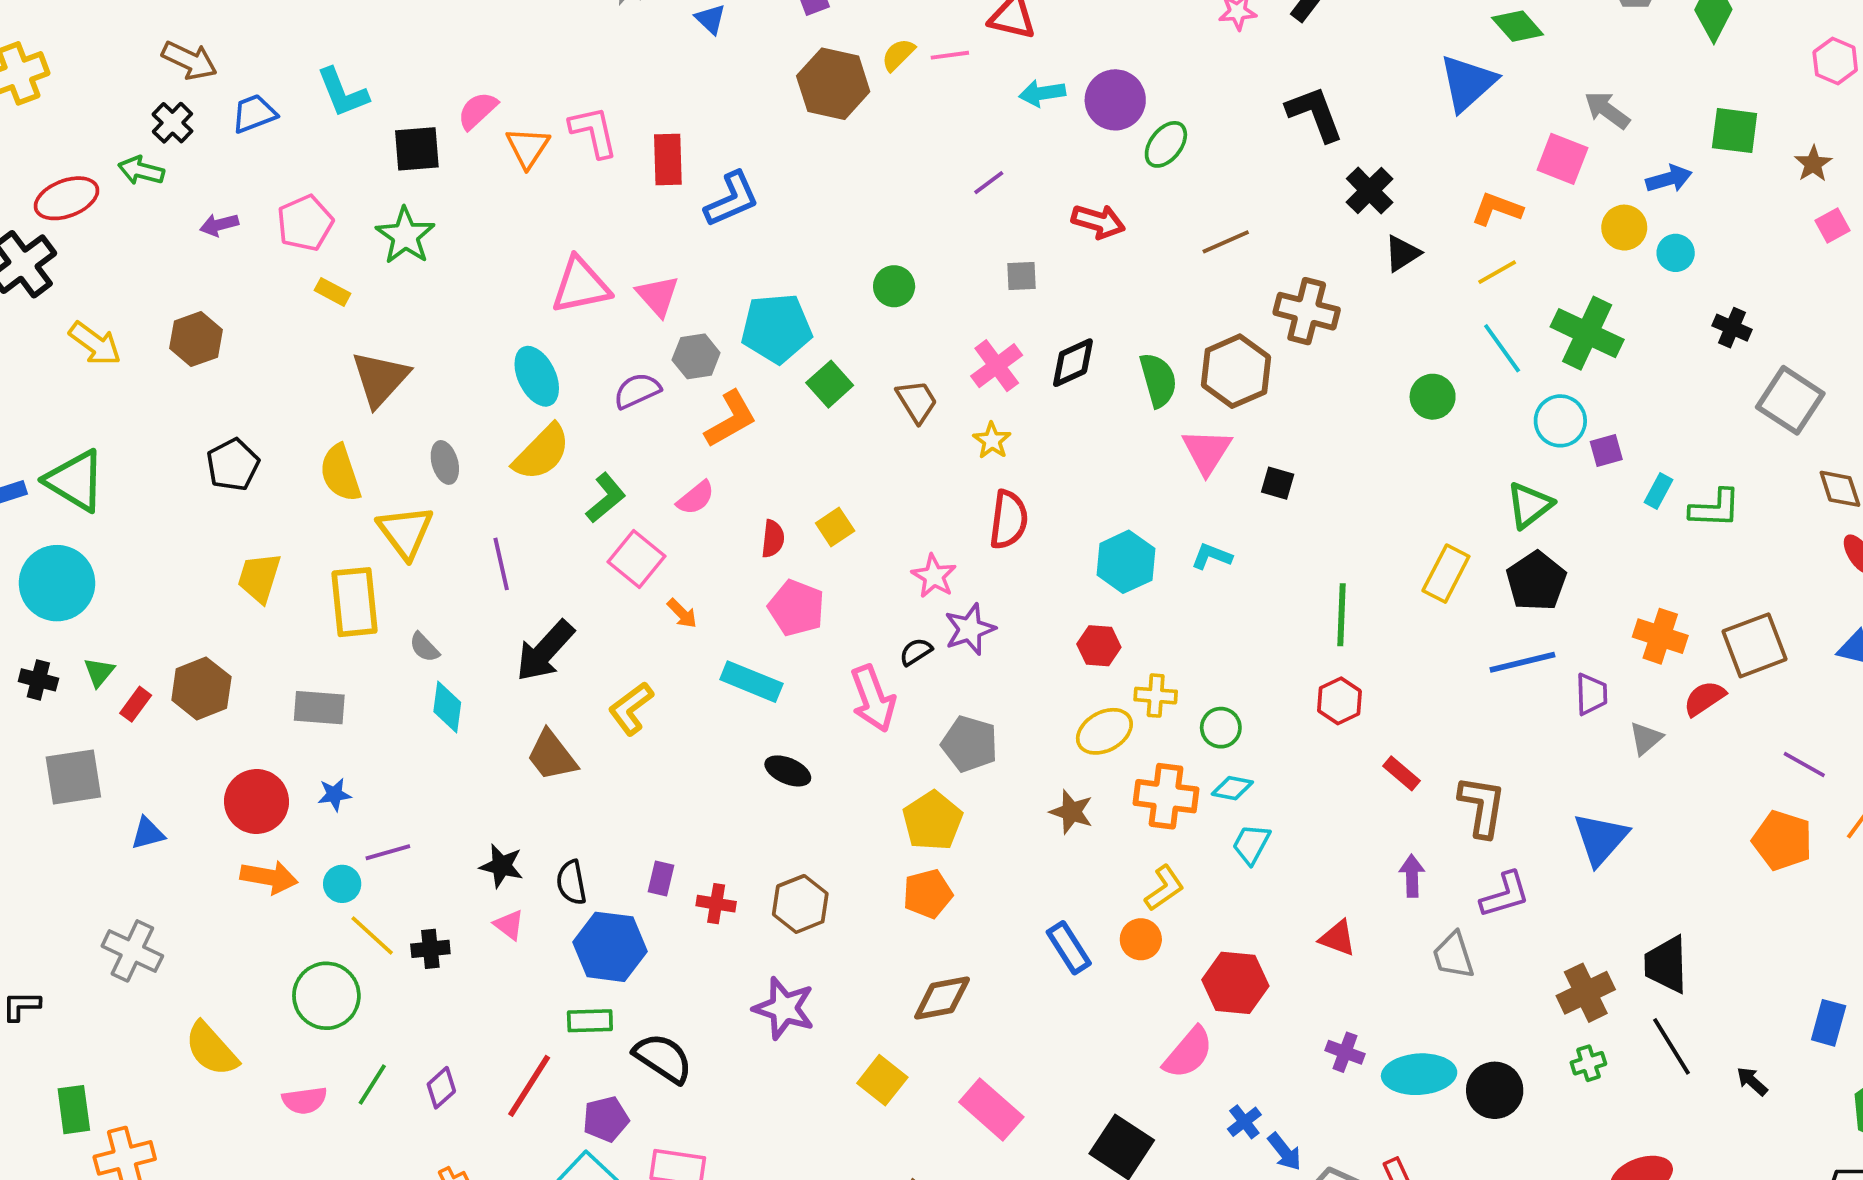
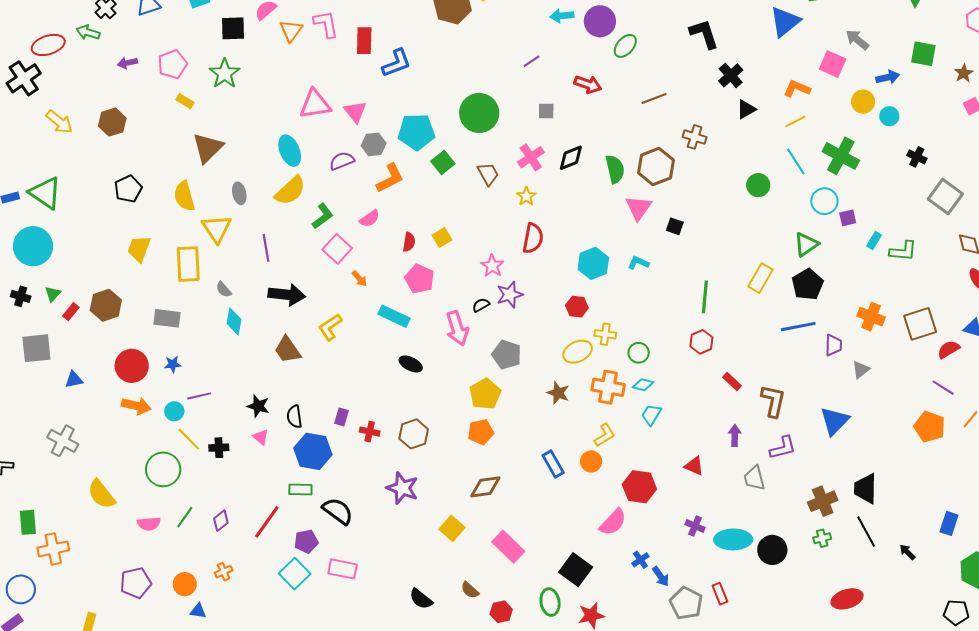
green circle: (894, 286) -> (479, 113), size x1.8
brown cross: (1307, 311) -> (695, 137), size x0.7
black arrow: (545, 651) -> (287, 295), turned -129
red semicircle: (1704, 698) -> (949, 349), moved

